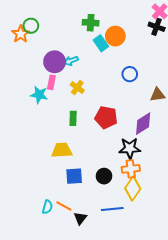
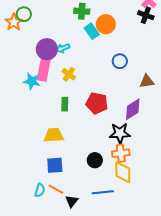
pink rectangle: (51, 82) -> (44, 69), size x1.6
blue square: (74, 176) -> (55, 165), moved
yellow diamond: (133, 188) -> (123, 172), turned -35

